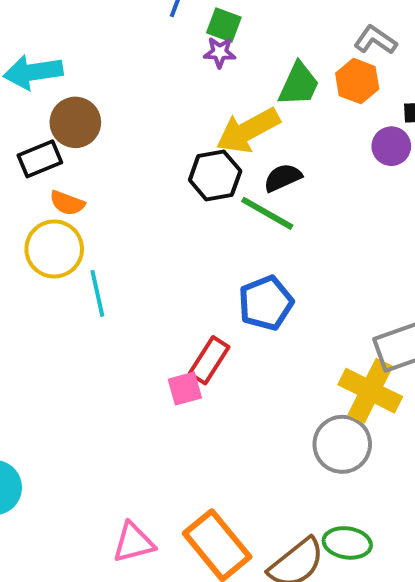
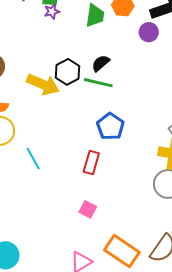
yellow arrow: (248, 130) -> (43, 84), moved, turned -112
cyan line: (97, 293) -> (33, 159), moved
pink square: (185, 389) -> (88, 209), moved, turned -30

